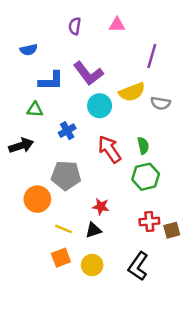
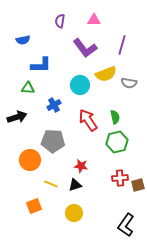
purple L-shape: (88, 73) -> (85, 48), moved
orange square: (61, 258) -> (34, 206), moved
black L-shape: (138, 266) -> (126, 225), moved

